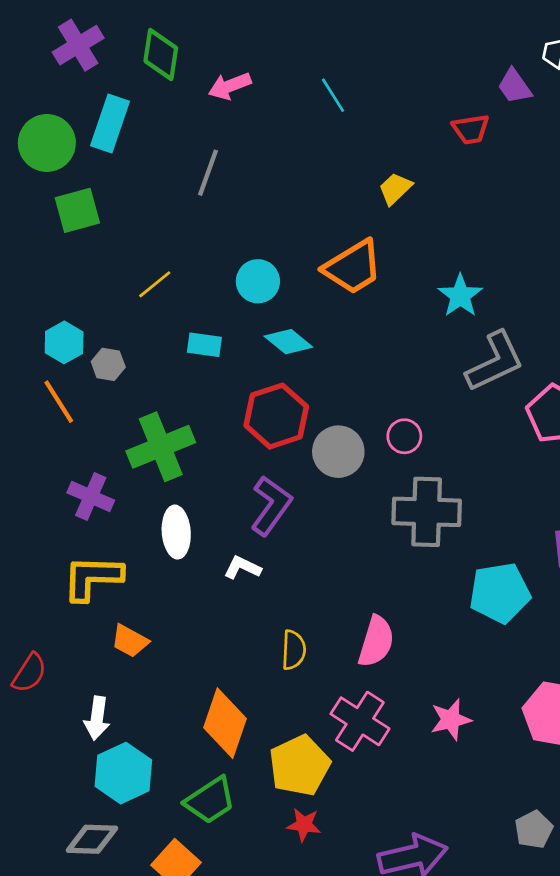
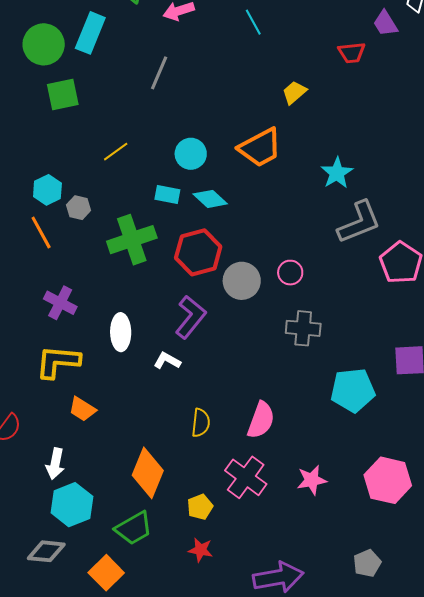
cyan rectangle: (204, 345) -> (167, 195), moved
green cross: (161, 447) -> (132, 240), moved
gray cross: (427, 512) -> (303, 328), size x0.7
yellow pentagon: (300, 766) -> (200, 507), size x0.6

